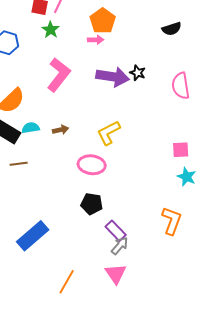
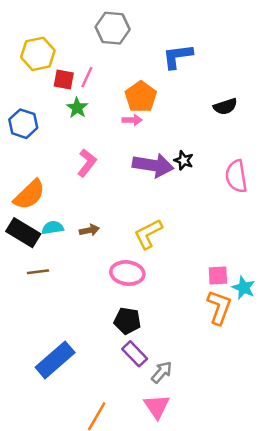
pink L-shape: (59, 75) -> (87, 163), size x0.7
pink square: (181, 150) -> (218, 275), moved
orange L-shape: (172, 221) -> (219, 307), moved
purple rectangle: (116, 231) -> (135, 354), moved

